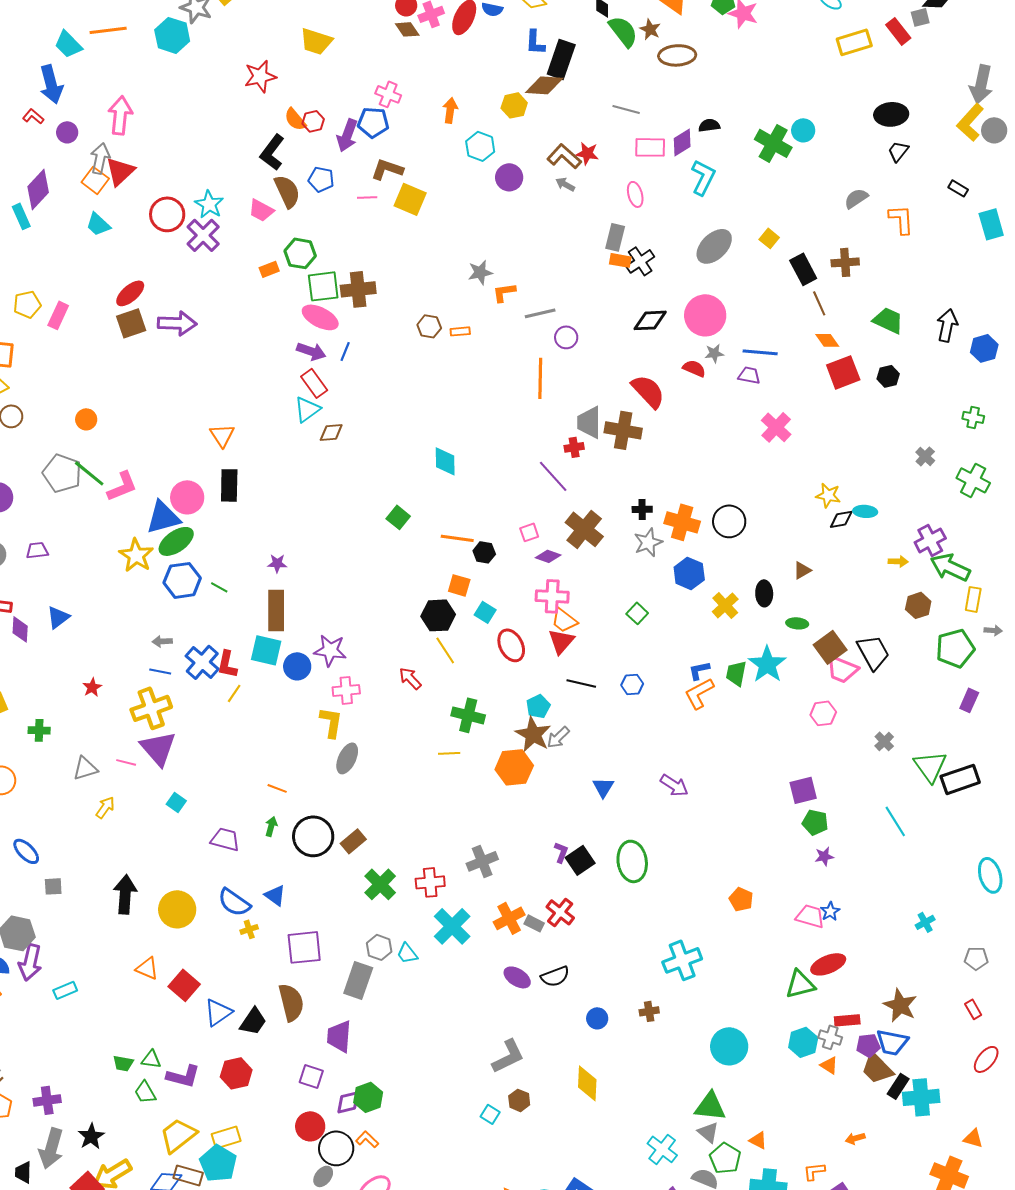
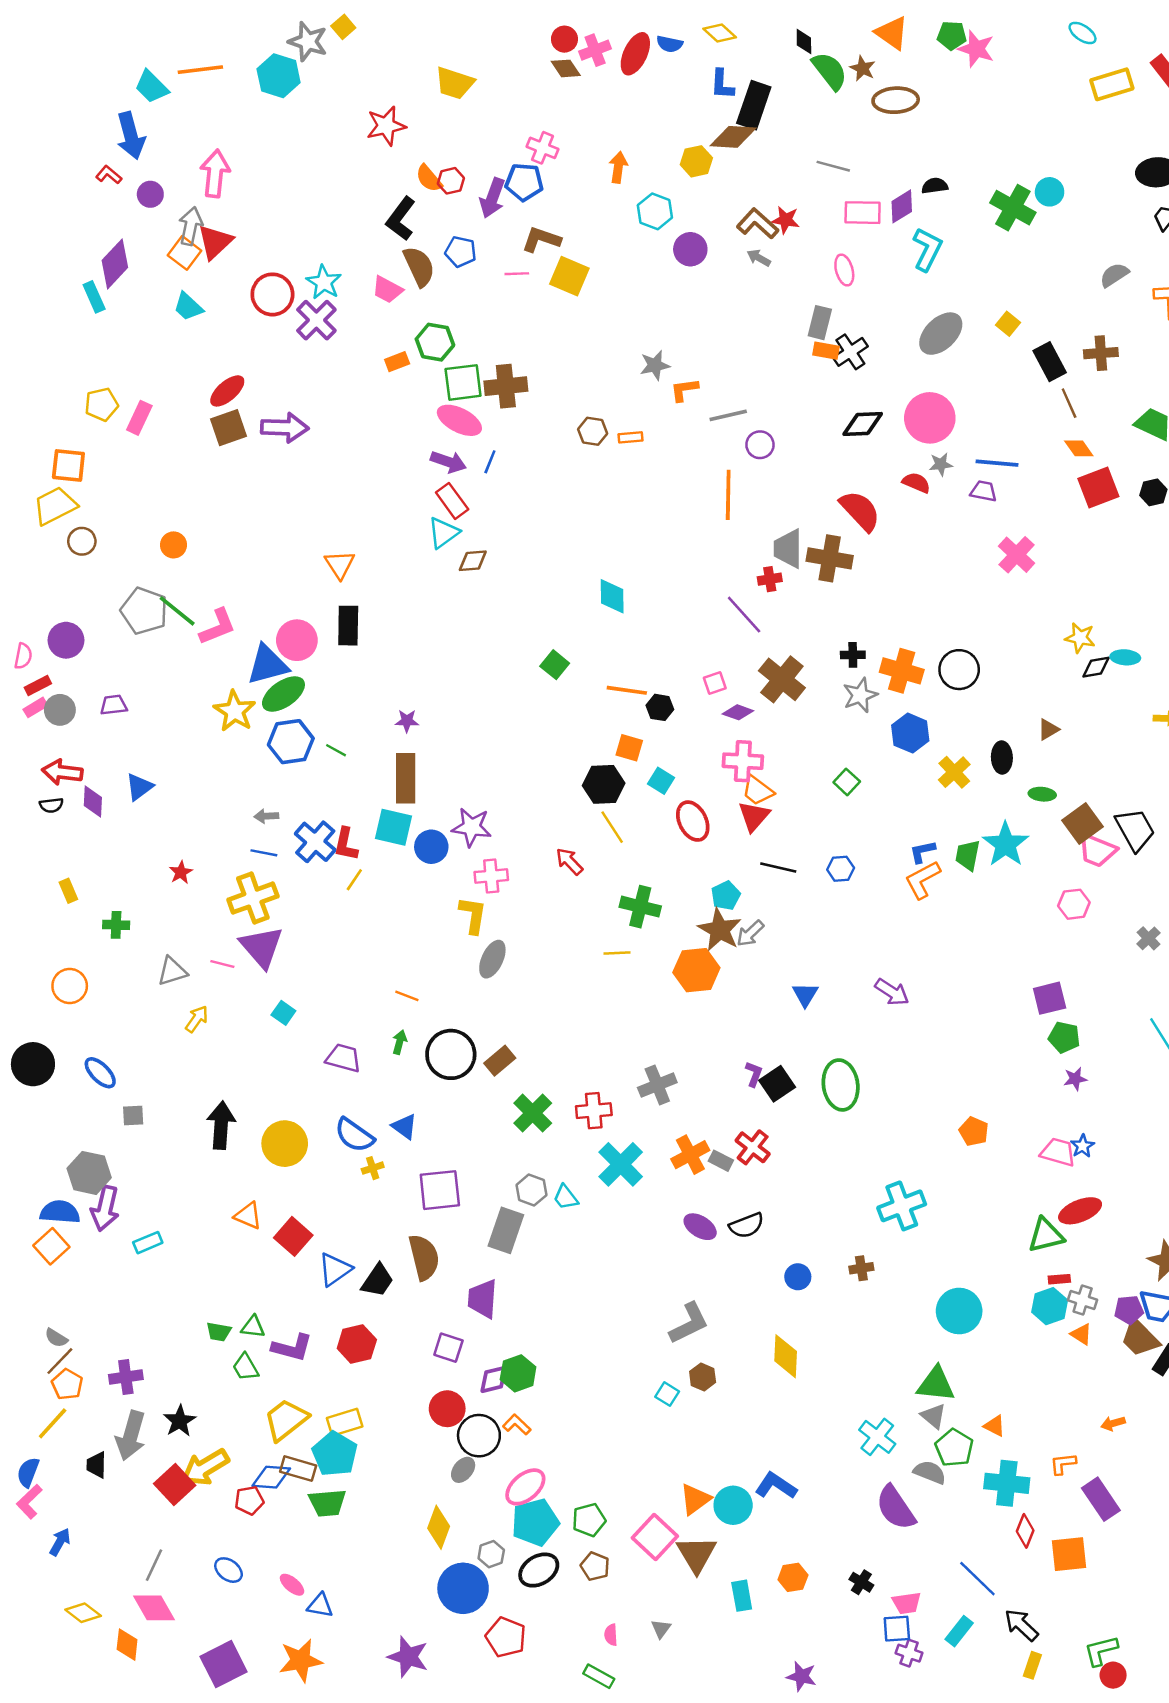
red rectangle: (847, 1020) -> (1059, 1279), moved, size x0.7

